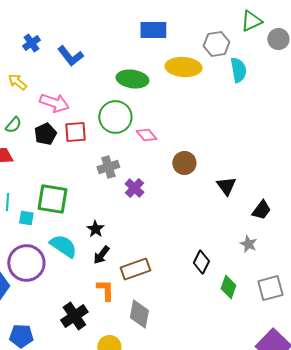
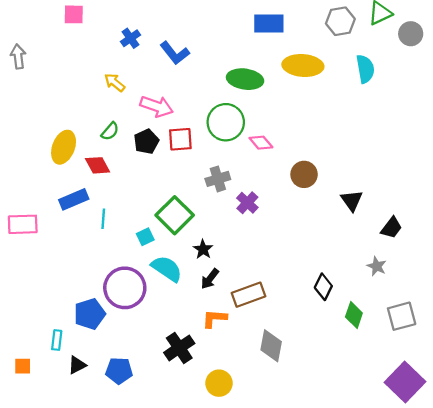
gray hexagon: (216, 44) -> (340, 21), moved
green square: (52, 199) -> (175, 215), moved, turned 36
cyan square: (26, 218) -> (145, 237), moved, turned -35
orange L-shape: (105, 290) -> (214, 318), turned -85
gray diamond: (139, 314) -> (271, 346), moved

